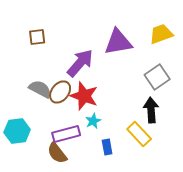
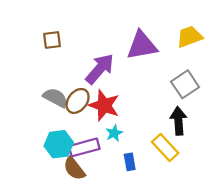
cyan hexagon: (17, 131) -> (59, 144), moved

